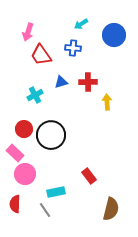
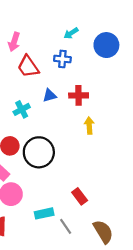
yellow arrow: (107, 102) -> (89, 125), moved
brown semicircle: (111, 209) -> (103, 232), turned -45
gray line: (45, 210) -> (66, 226), moved

